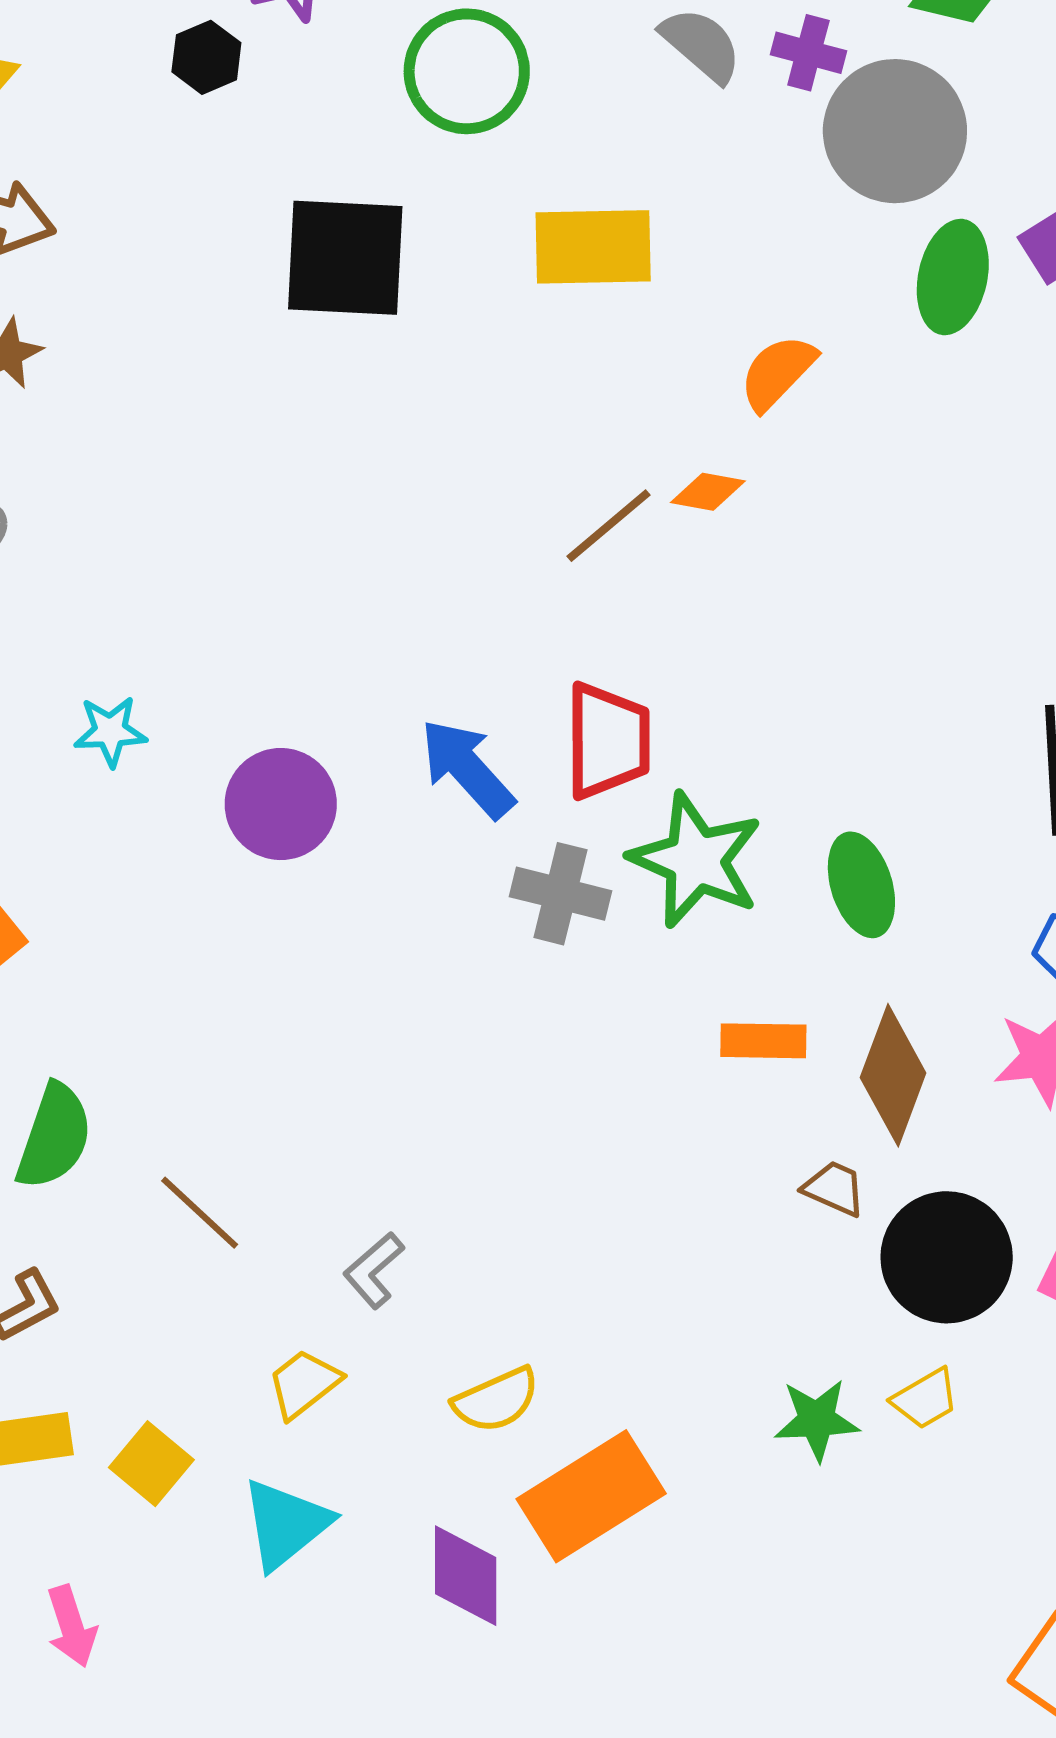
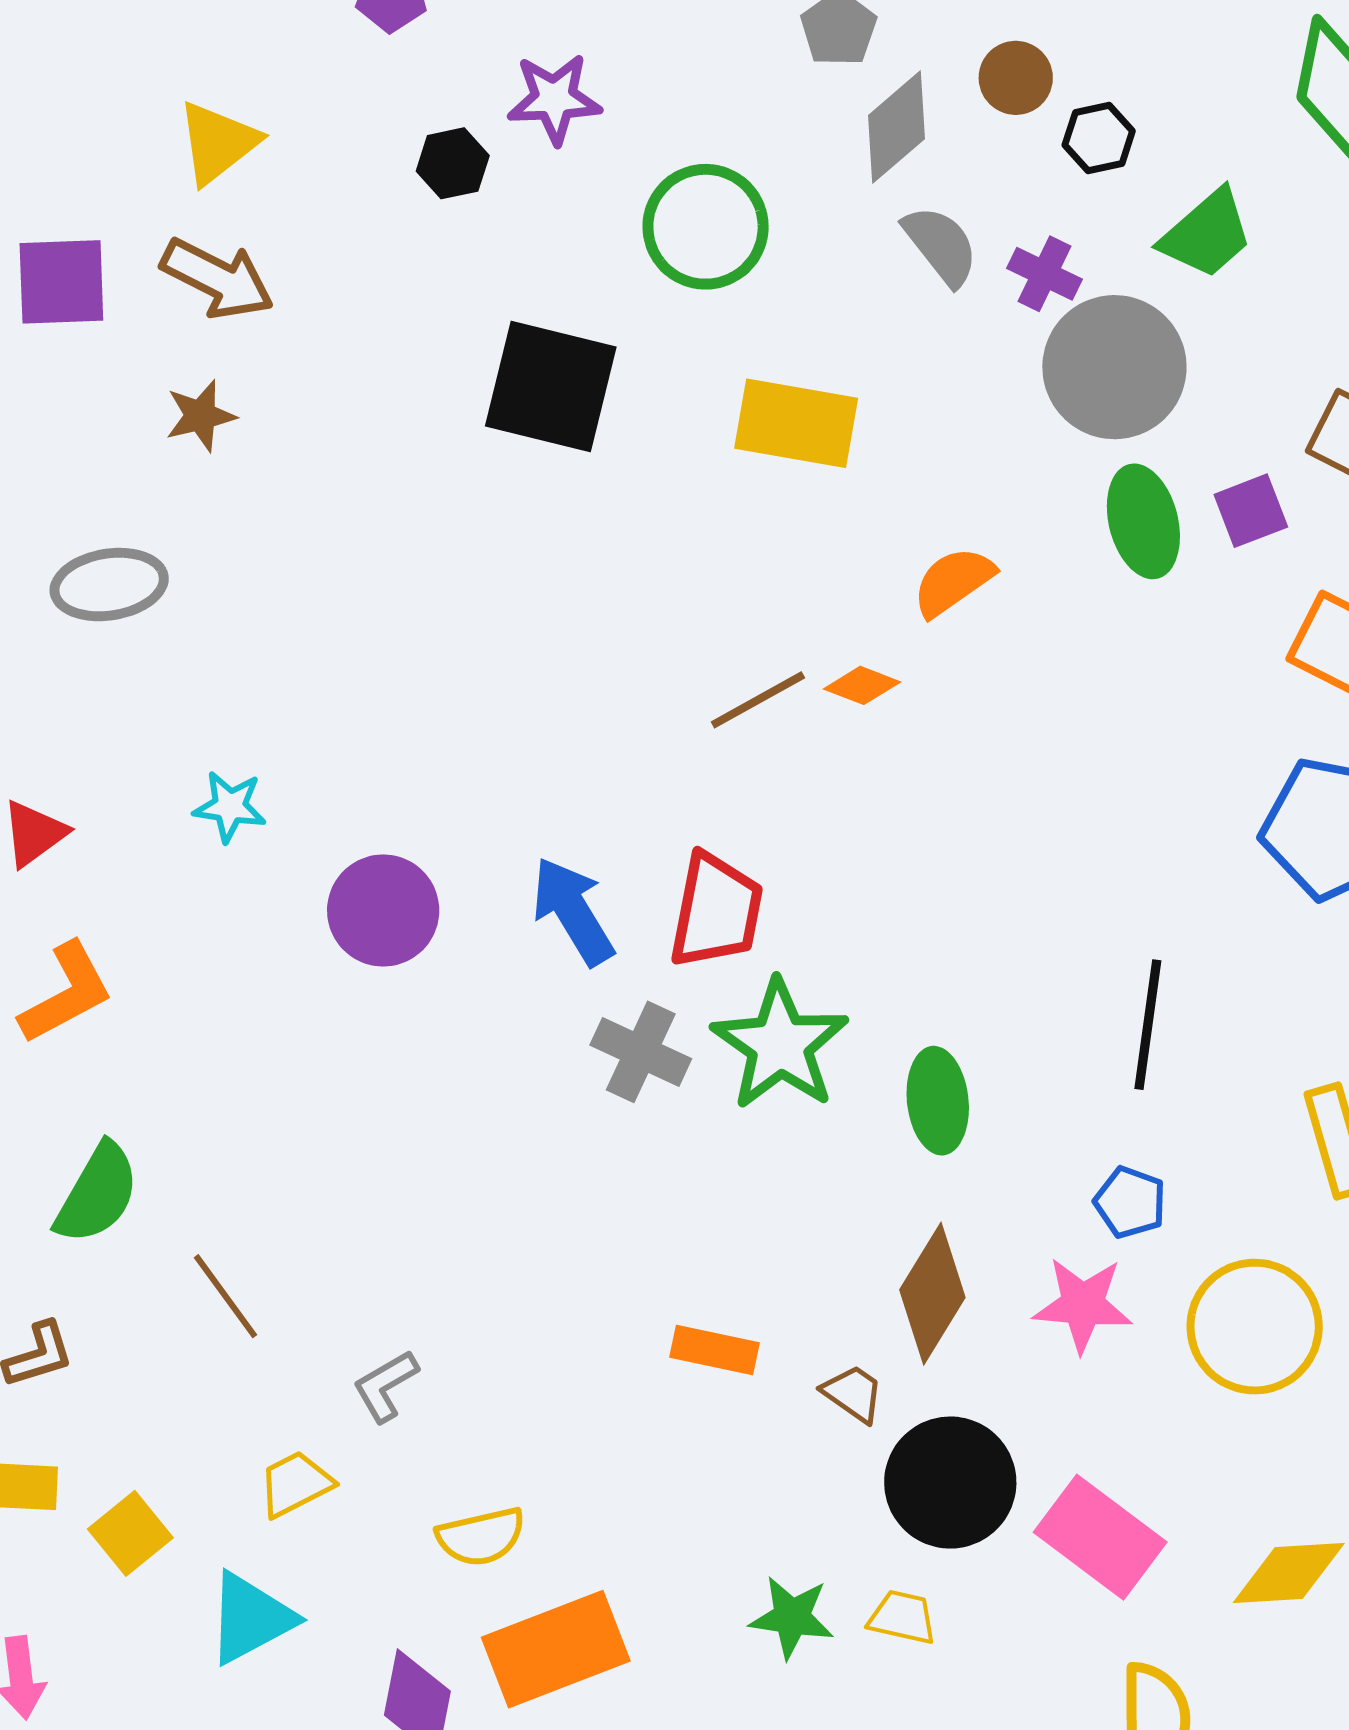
green ellipse: (953, 277) -> (1143, 521), turned -37
orange rectangle: (763, 1041) -> (715, 1350), moved
yellow trapezoid: (925, 1399) -> (902, 1617), turned -148

